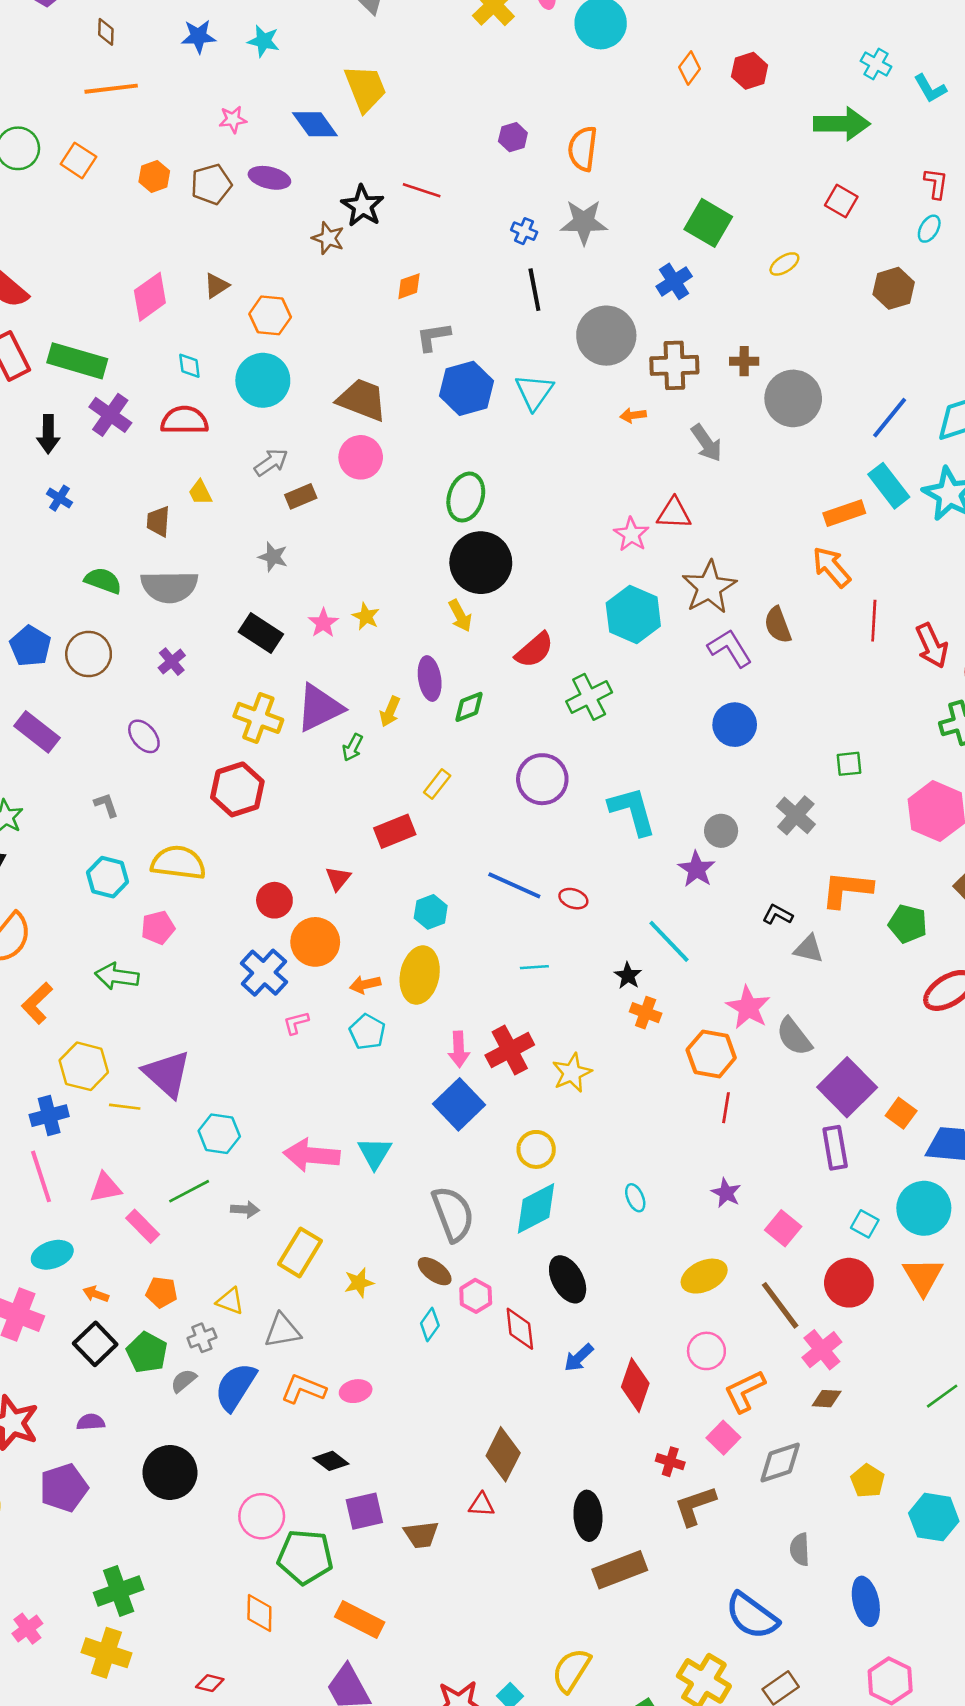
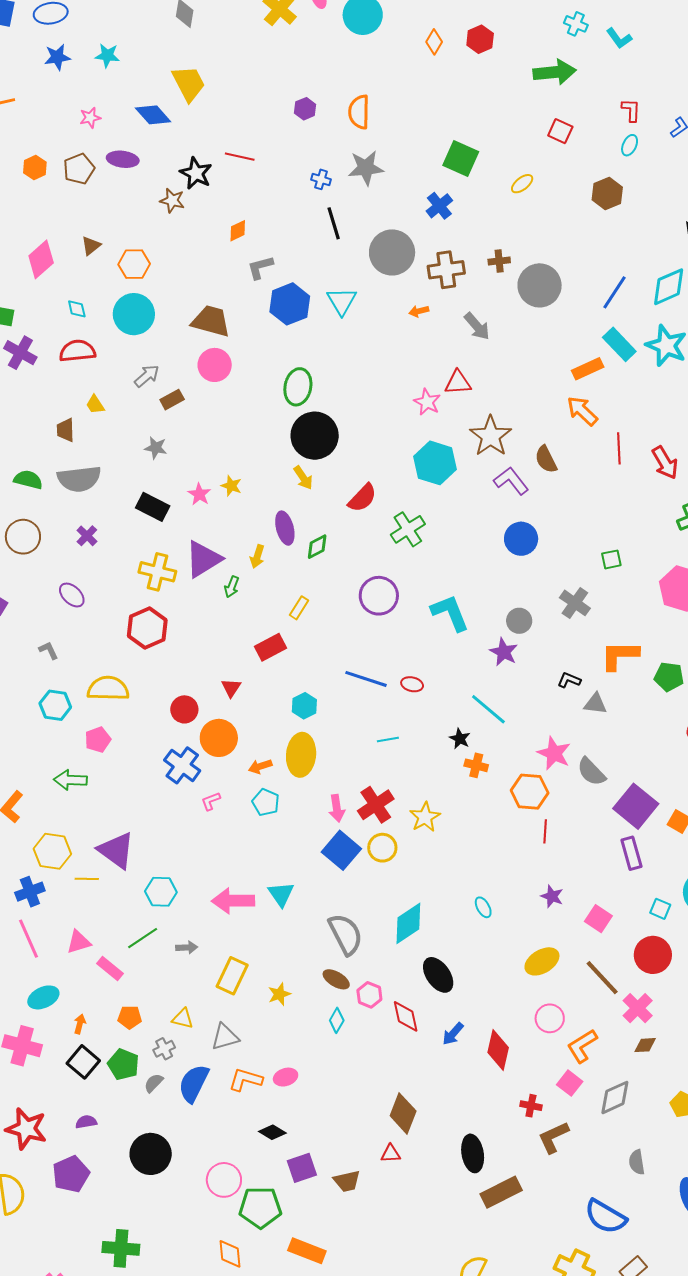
yellow circle: (536, 1149) -> (382, 848), moved
orange arrow: (96, 1294) -> (80, 1024), turned 90
green cross: (119, 1591) -> (121, 1248), turned 30

